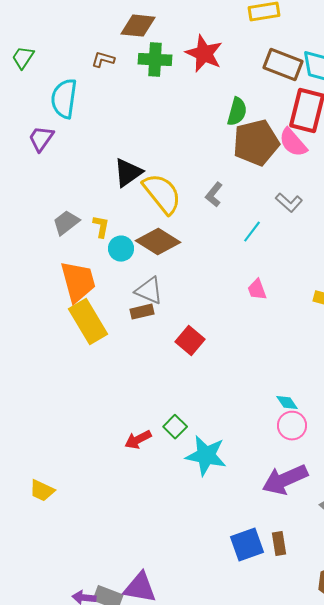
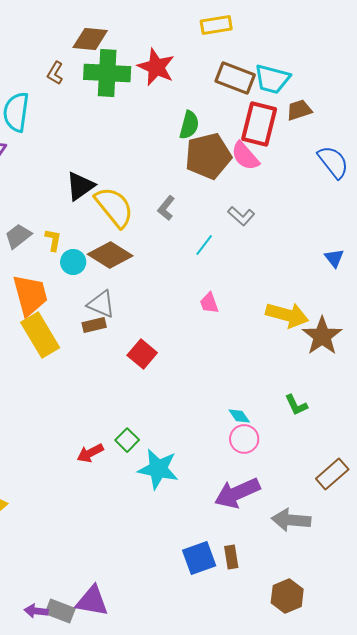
brown L-shape: (103, 60) -> (55, 73), turned -75
green cross: (155, 60) -> (107, 73), size x1.4

